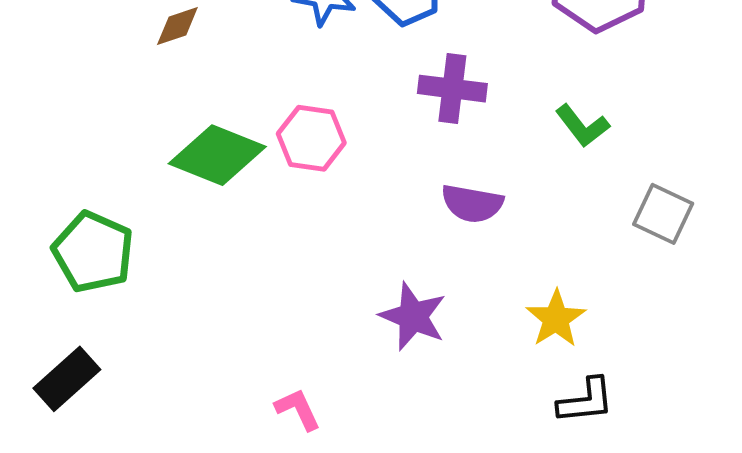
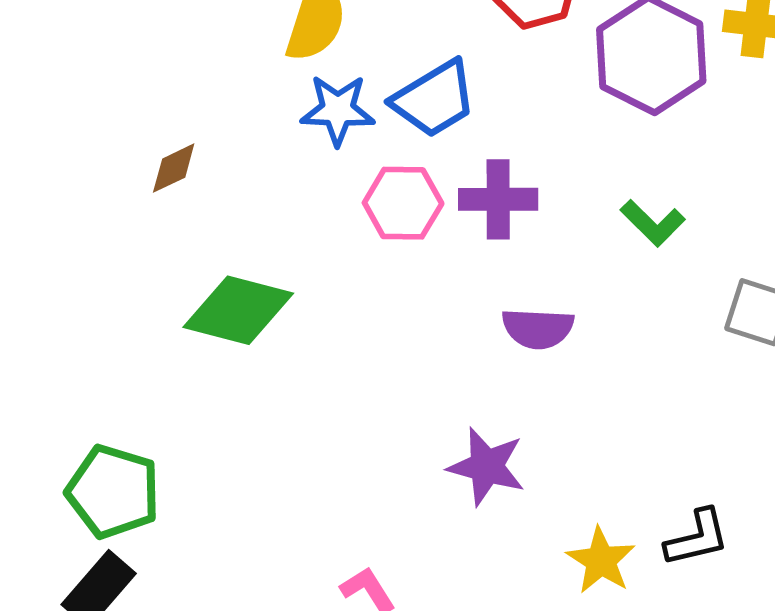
pink hexagon: (311, 138) -> (403, 203), moved
green pentagon: (93, 252) -> (113, 492), moved
yellow star: (556, 319) -> (601, 560), moved

